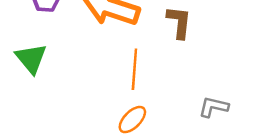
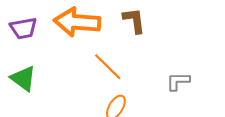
orange line: (134, 69) -> (108, 67), turned -36

